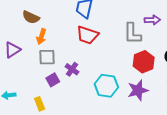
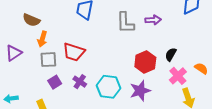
gray L-shape: (132, 34) -> (125, 23), moved
red trapezoid: (87, 35) -> (74, 52), moved
purple cross: (72, 69) -> (80, 82), moved

